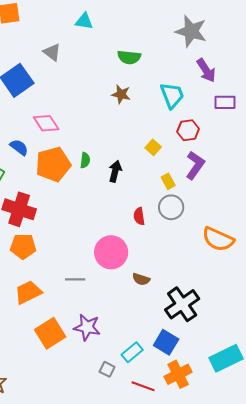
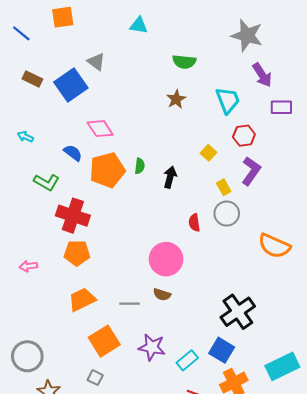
gray triangle: (52, 52) -> (96, 62), moved
brown star: (121, 94) -> (176, 99), turned 30
gray line: (75, 279) -> (130, 304), moved
brown semicircle: (141, 279) -> (162, 295), moved
purple star: (87, 327) -> (152, 347), moved
gray square: (107, 369) -> (95, 378), moved

